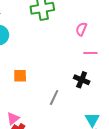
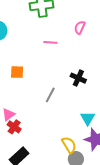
pink line: (90, 53) -> (50, 42), moved

